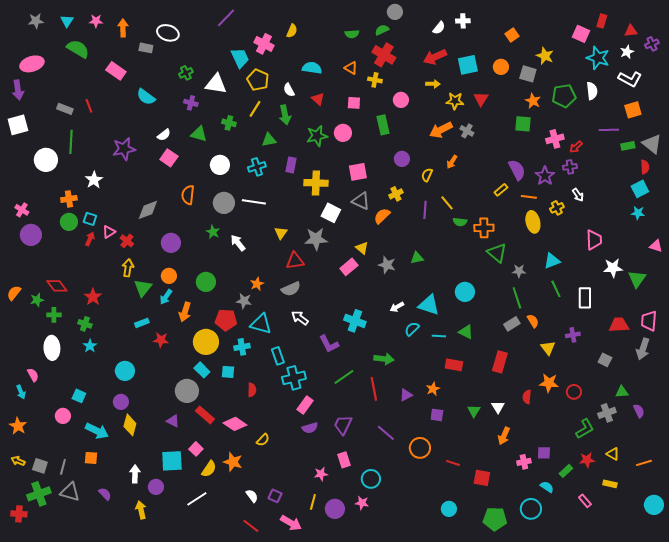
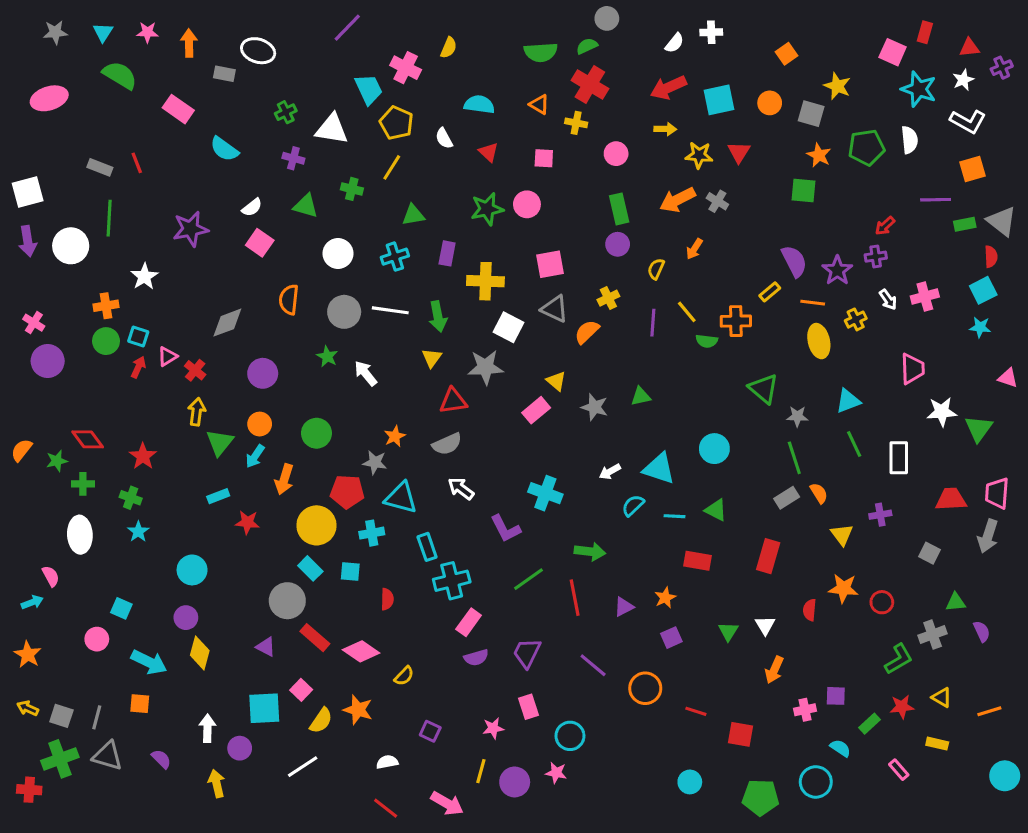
green semicircle: (352, 34) -> (541, 52), size x1.5
purple arrow: (18, 90) -> (28, 241), moved
green arrow: (285, 115) -> (438, 316), moved
green rectangle: (383, 125) -> (619, 209), moved
pink cross: (555, 139) -> (925, 296), moved
orange cross: (484, 228) -> (736, 321), moved
cyan arrow: (21, 392) -> (32, 602), turned -88
purple square: (437, 415) -> (671, 638), turned -32
white semicircle: (252, 496) -> (387, 762), turned -64
purple square: (275, 496) -> (430, 731), moved

